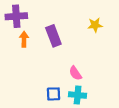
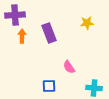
cyan cross: (78, 95) -> (94, 88), moved

